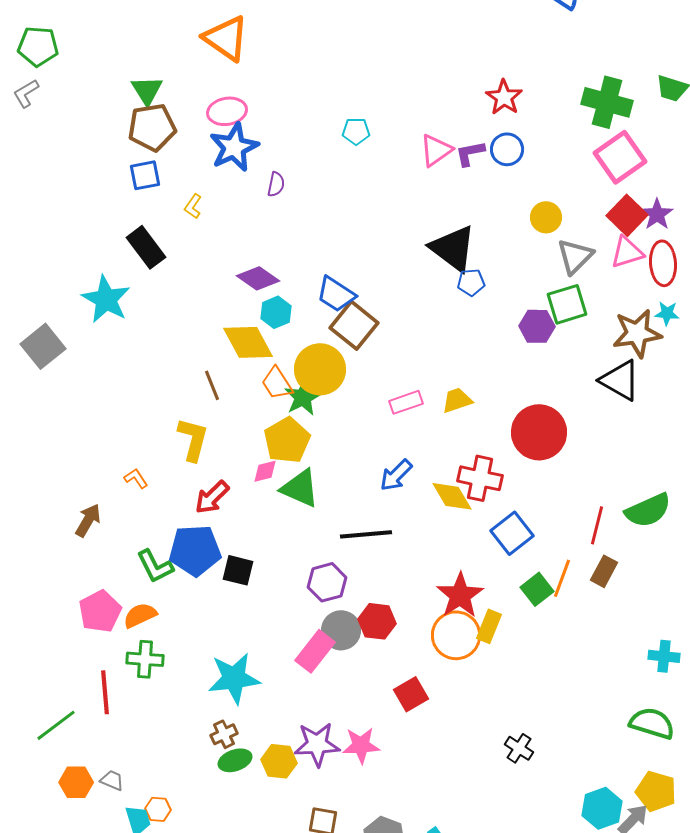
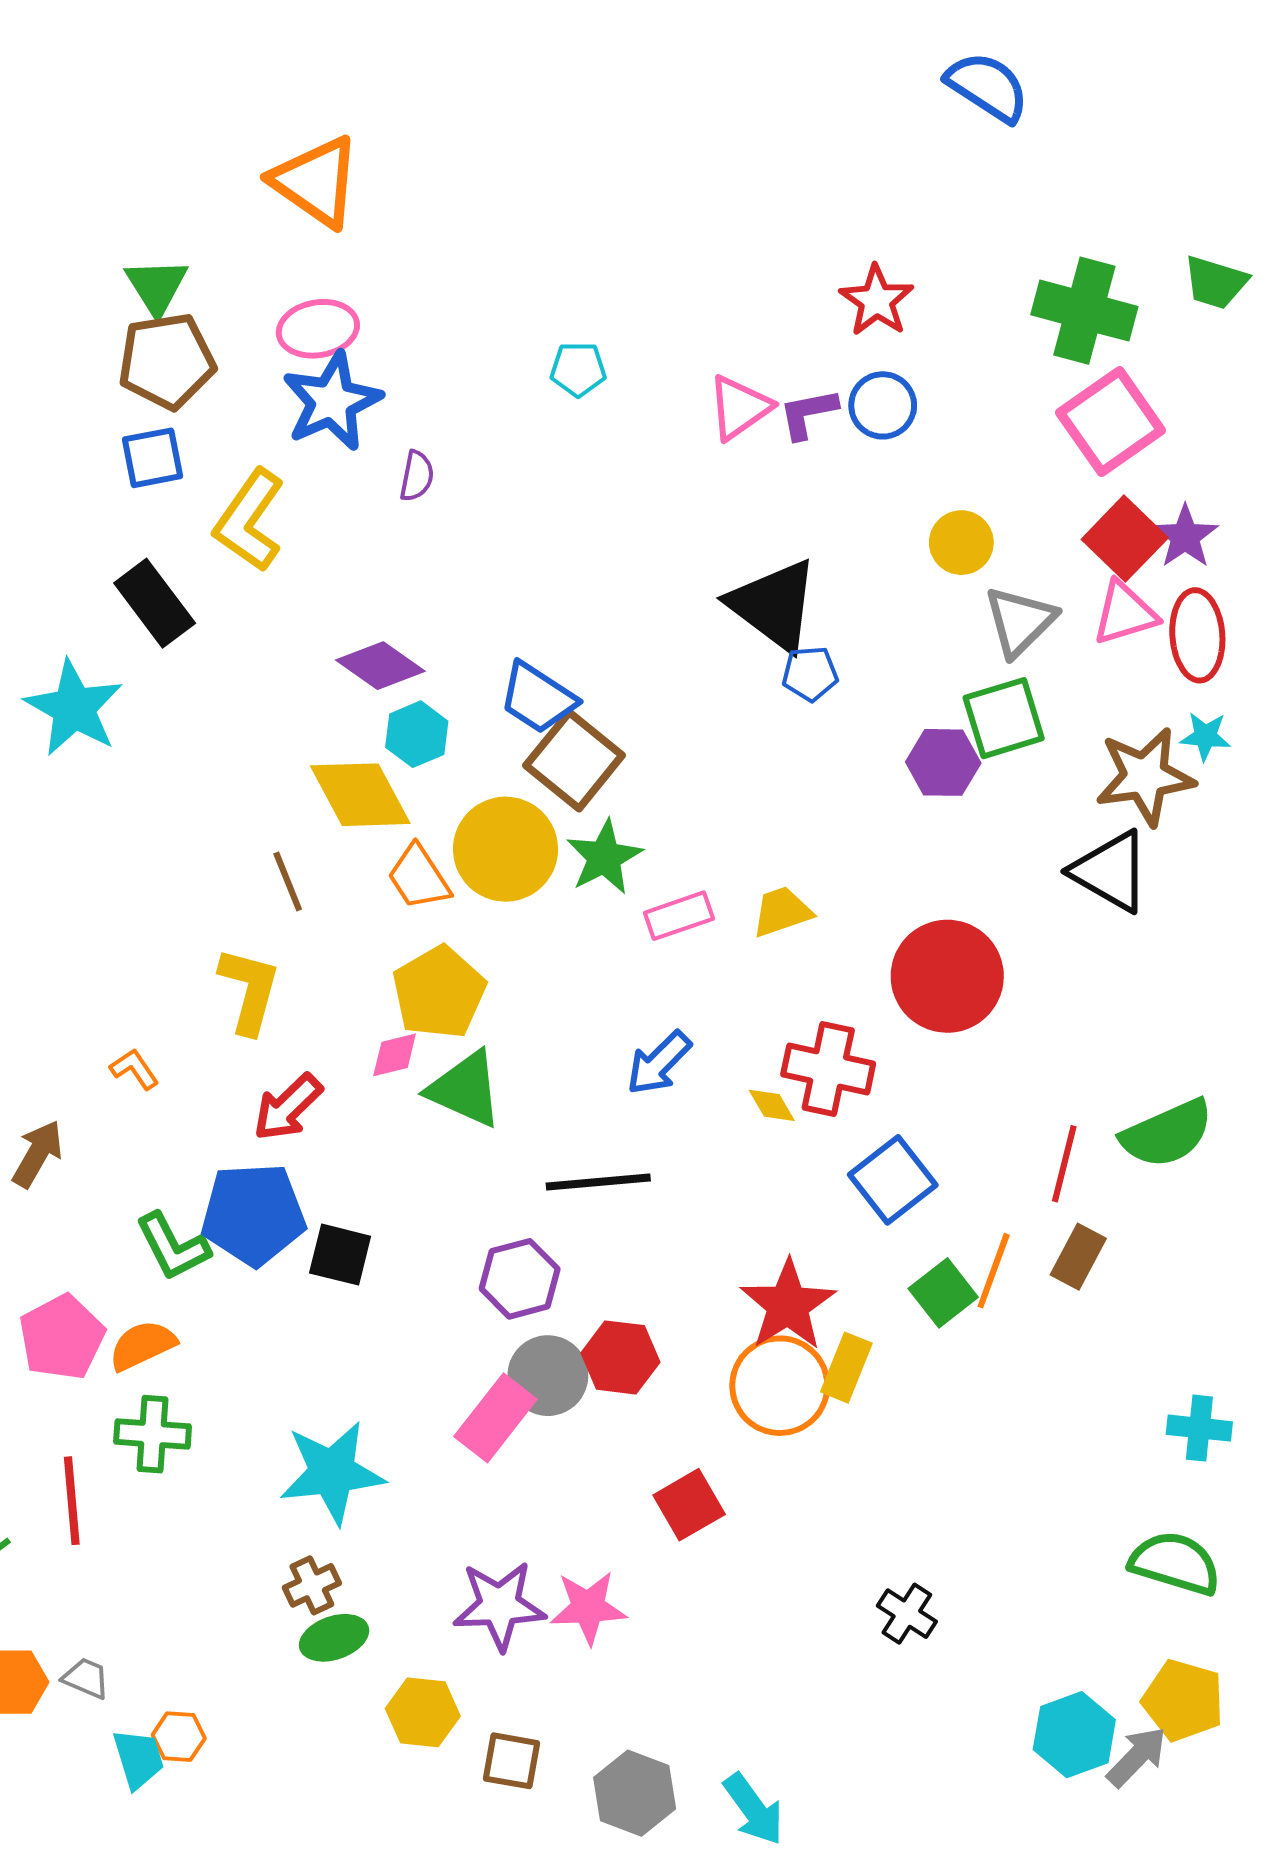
yellow L-shape: (193, 206) -> (249, 520), size x2.0
green star: (303, 397) -> (604, 857), moved
yellow diamond: (452, 496) -> (772, 1105), size x0.6
yellow hexagon: (279, 761) -> (423, 1712), moved

